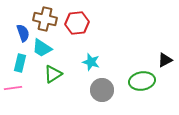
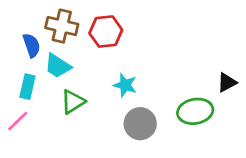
pink line: (13, 88) -> (18, 121), turned -36

